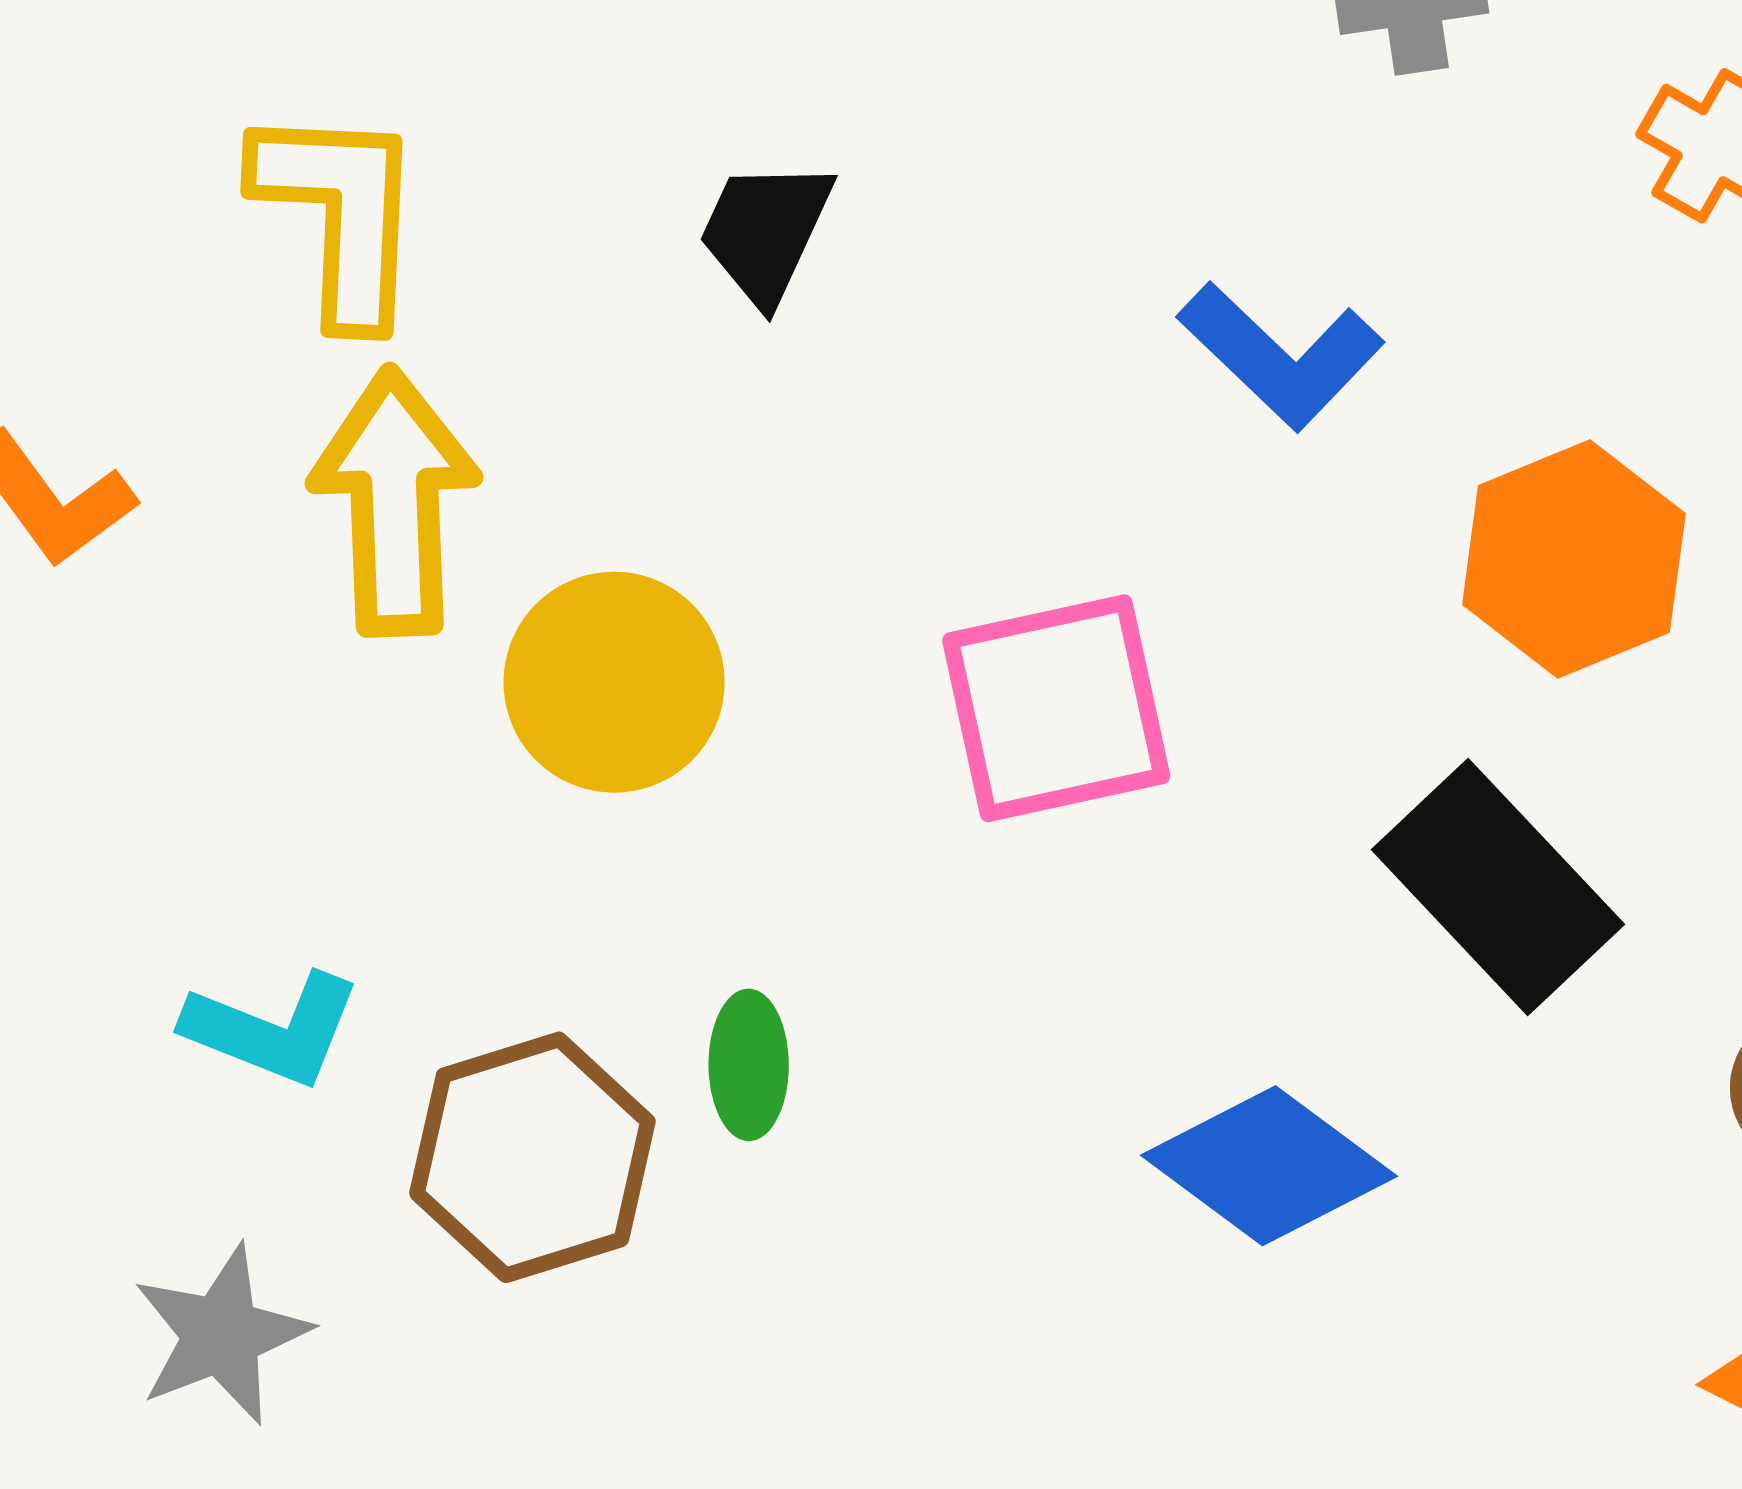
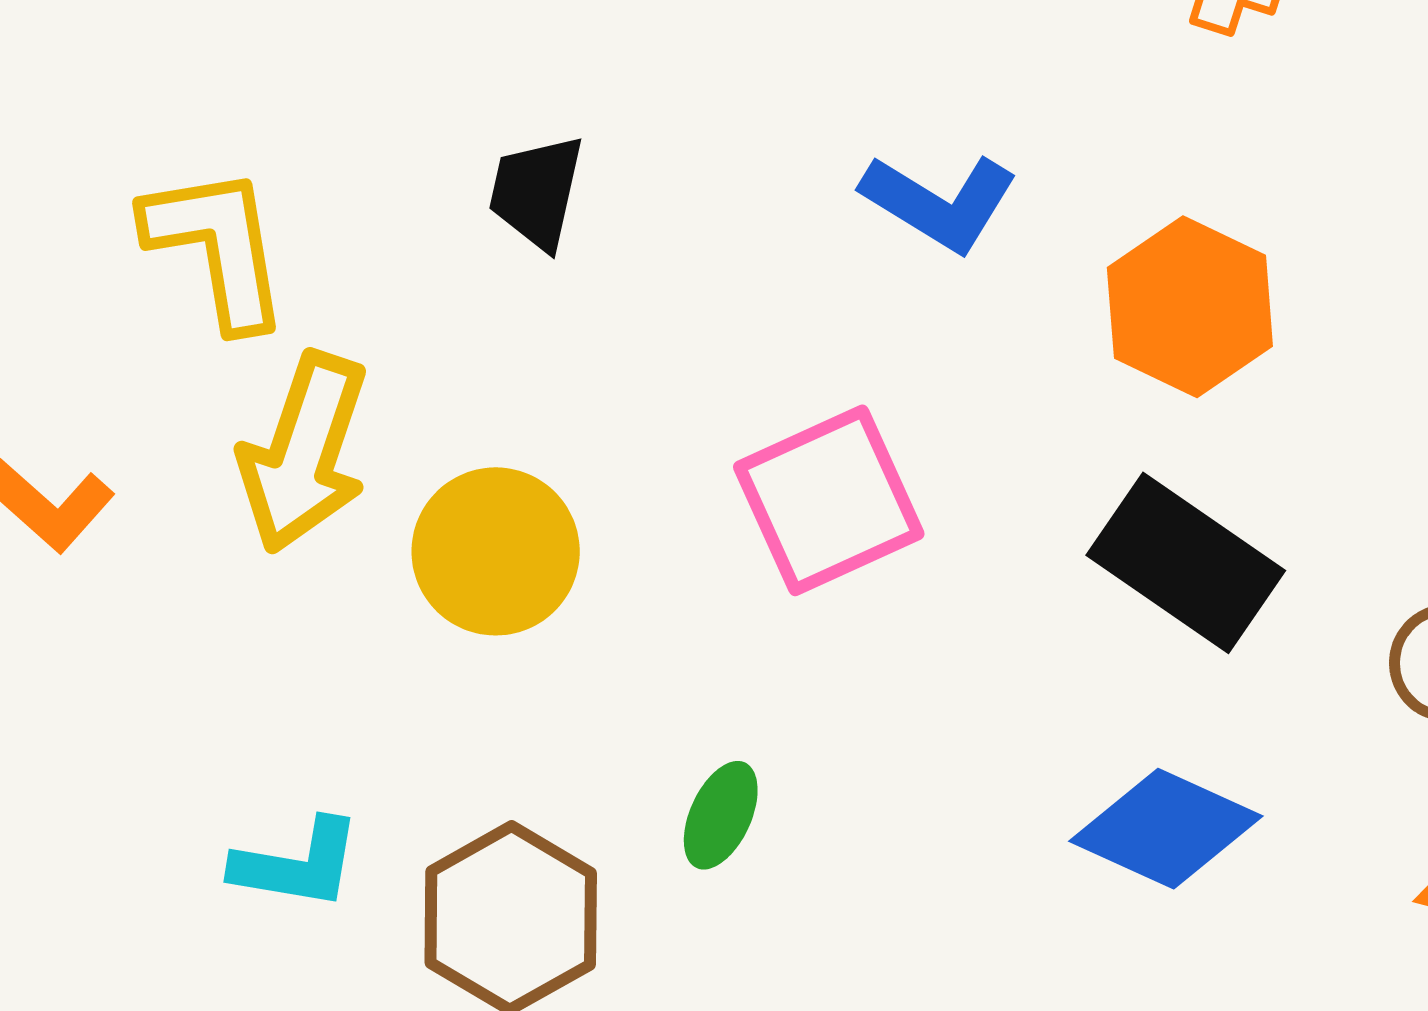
yellow arrow: (395, 502) -> (304, 452), turned -147
green ellipse: (749, 1065) -> (721, 815), moved, turned 37
blue diamond: (1269, 1166) -> (1166, 829), moved

